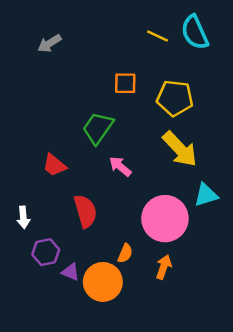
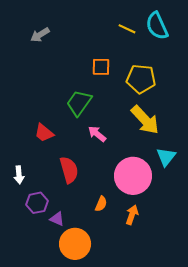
cyan triangle: (206, 195) -> (166, 157), turned -35
orange circle: (103, 282) -> (75, 244), moved

